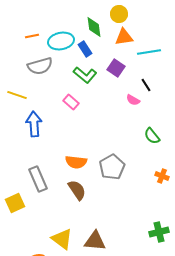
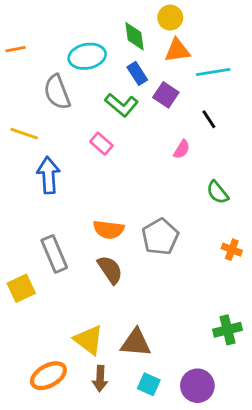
orange line: (32, 36) -> (16, 49), moved
blue rectangle: (85, 49) -> (137, 73), moved
gray semicircle: (40, 66) -> (57, 92), turned 85
pink semicircle: (133, 100) -> (182, 149), moved, turned -88

